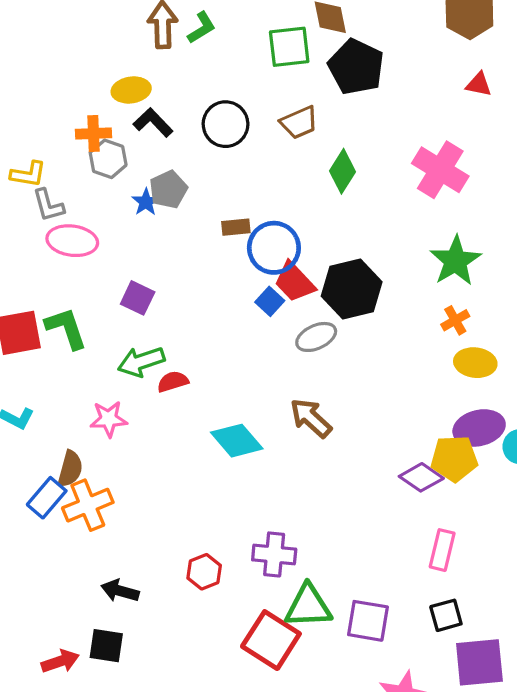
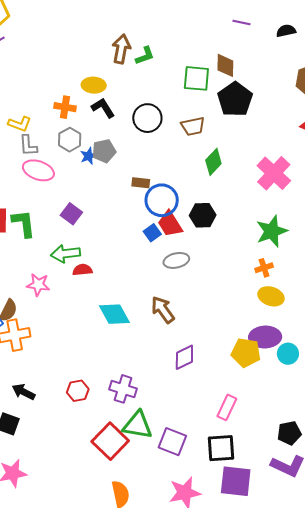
gray hexagon: (108, 159) -> (70, 140), moved
black hexagon: (352, 289) -> (203, 215), moved, size x0.7
purple diamond: (421, 477) -> (184, 357), moved, turned -72
black square: (446, 615) -> (221, 448), size x1.4

